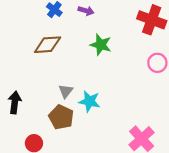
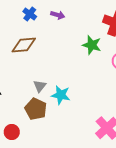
green star: (101, 45) -> (92, 45), moved

